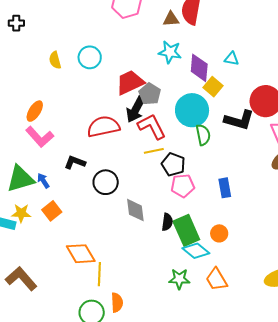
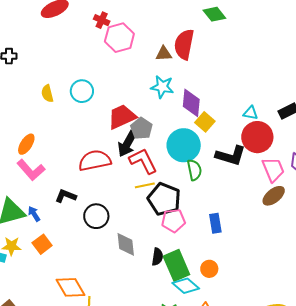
cyan triangle: (232, 59) -> (251, 113), moved
black pentagon: (173, 164) -> (164, 199), size x1.4

